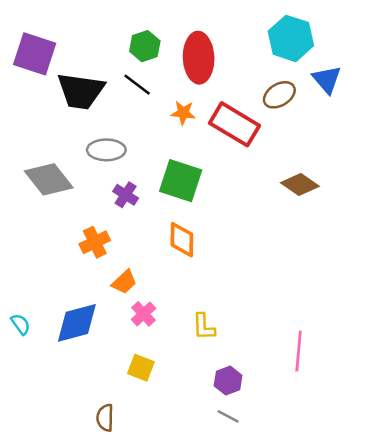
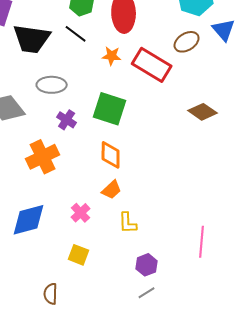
orange cross: (95, 242) -> (43, 157), size x1.4
orange trapezoid: (124, 282) -> (112, 190), moved
gray line: (228, 416) -> (147, 293), turned -60

